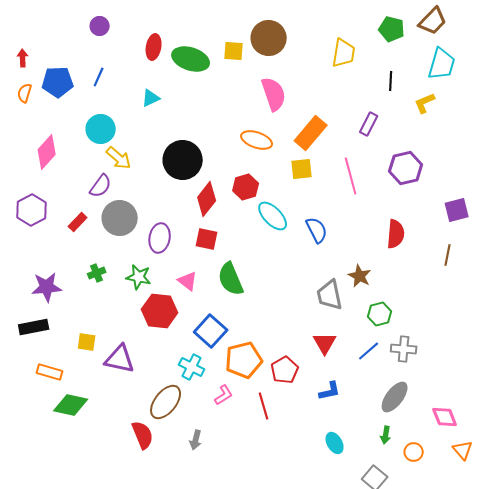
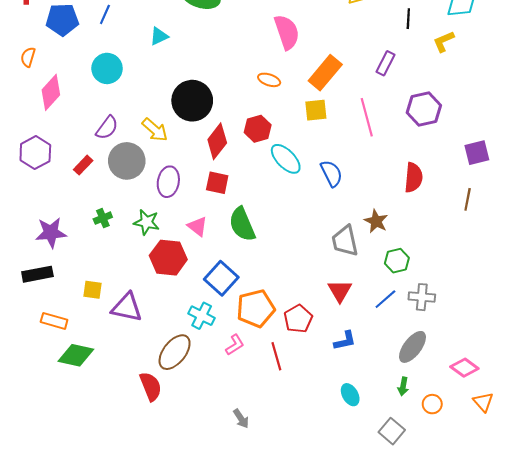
orange semicircle: (25, 93) -> (28, 57), moved
orange ellipse: (257, 140) -> (269, 80), size x0.7
yellow arrow: (119, 158) -> (155, 130), moved
pink diamond: (445, 417) -> (464, 368), turned -32
gray arrow: (196, 440) -> (241, 419), moved, turned -48

